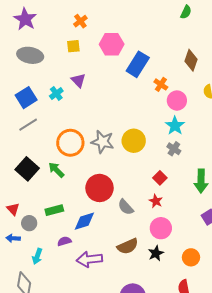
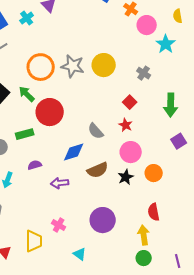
cyan star: (175, 126) -> (166, 44), moved
red circle: (100, 188) -> (50, 112), moved
blue diamond: (84, 221) -> (74, 152), moved
orange circle: (191, 257) -> (154, 173), moved
purple arrow: (89, 259) -> (60, 183), size x0.7

